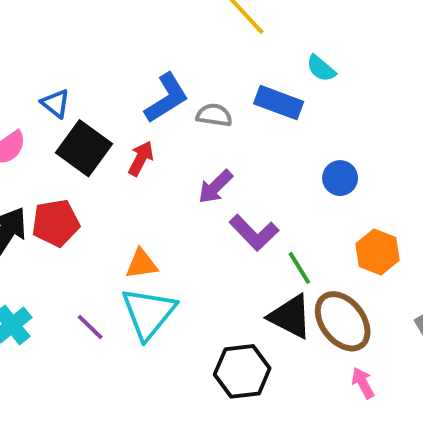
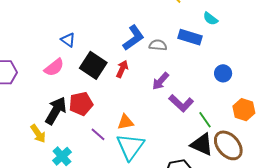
blue triangle: (55, 103) -> (68, 40), moved
purple line: (90, 327) -> (98, 134), moved

